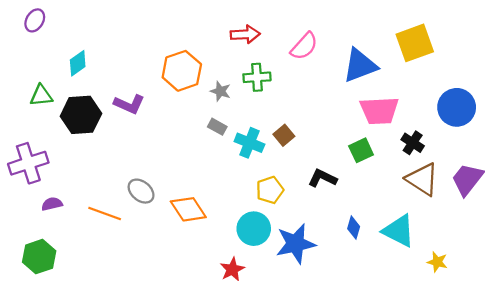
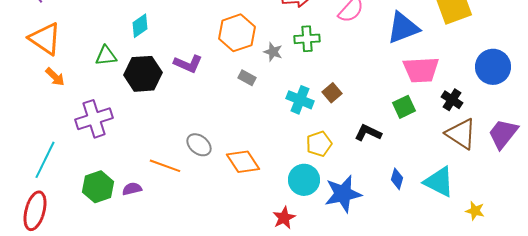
gray rectangle: (217, 127) -> (247, 78), moved
purple semicircle: (52, 204) -> (132, 189), moved
green hexagon: (39, 257) -> (98, 187), moved

